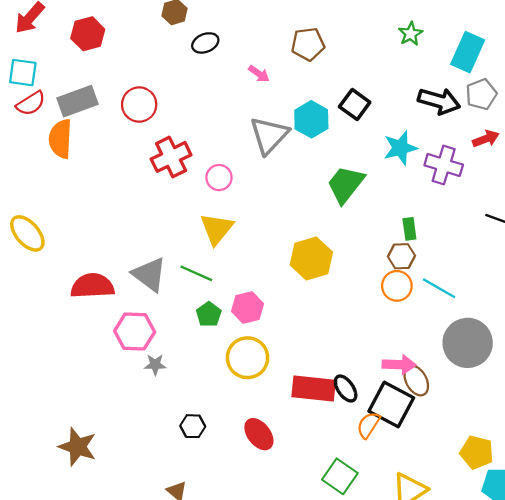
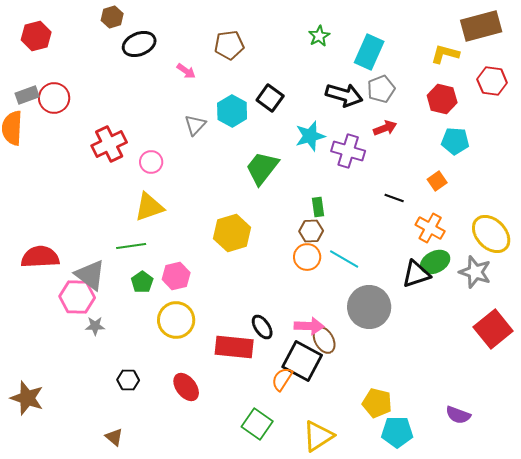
black ellipse: (205, 43) -> (139, 44), size x1.4
gray rectangle: (78, 101) -> (27, 95), size x0.7
red circle: (139, 105) -> (54, 98), moved
gray triangle: (269, 135) -> (195, 125), size x0.6
yellow triangle: (217, 229) -> (149, 207), turned 32
green line: (196, 273) -> (131, 246), turned -32
gray triangle: (149, 274) -> (90, 275), moved
black ellipse: (346, 389) -> (262, 327), moved

